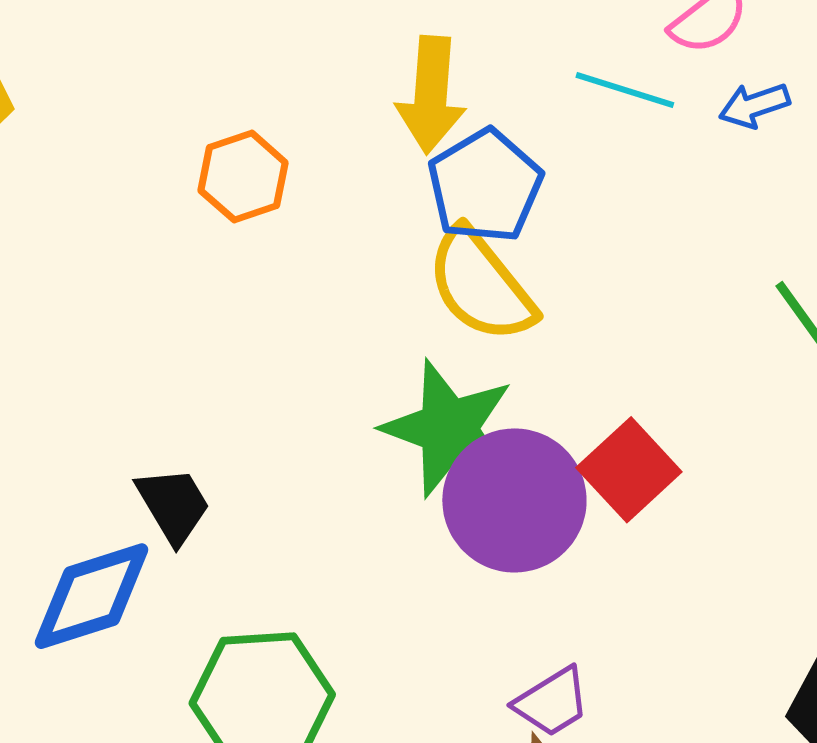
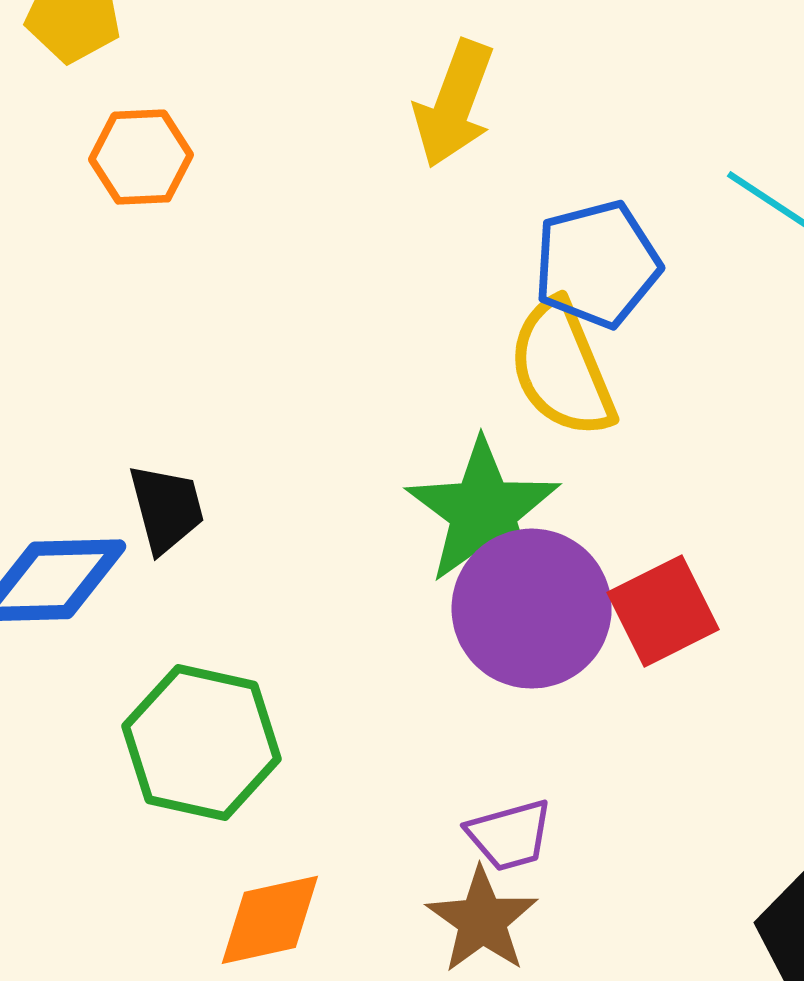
yellow arrow: (431, 95) -> (454, 104), moved
orange hexagon: (243, 177) -> (141, 157), moved

